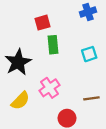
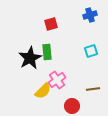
green rectangle: (53, 45) -> (47, 52), moved
yellow semicircle: (20, 101) -> (43, 91), moved

